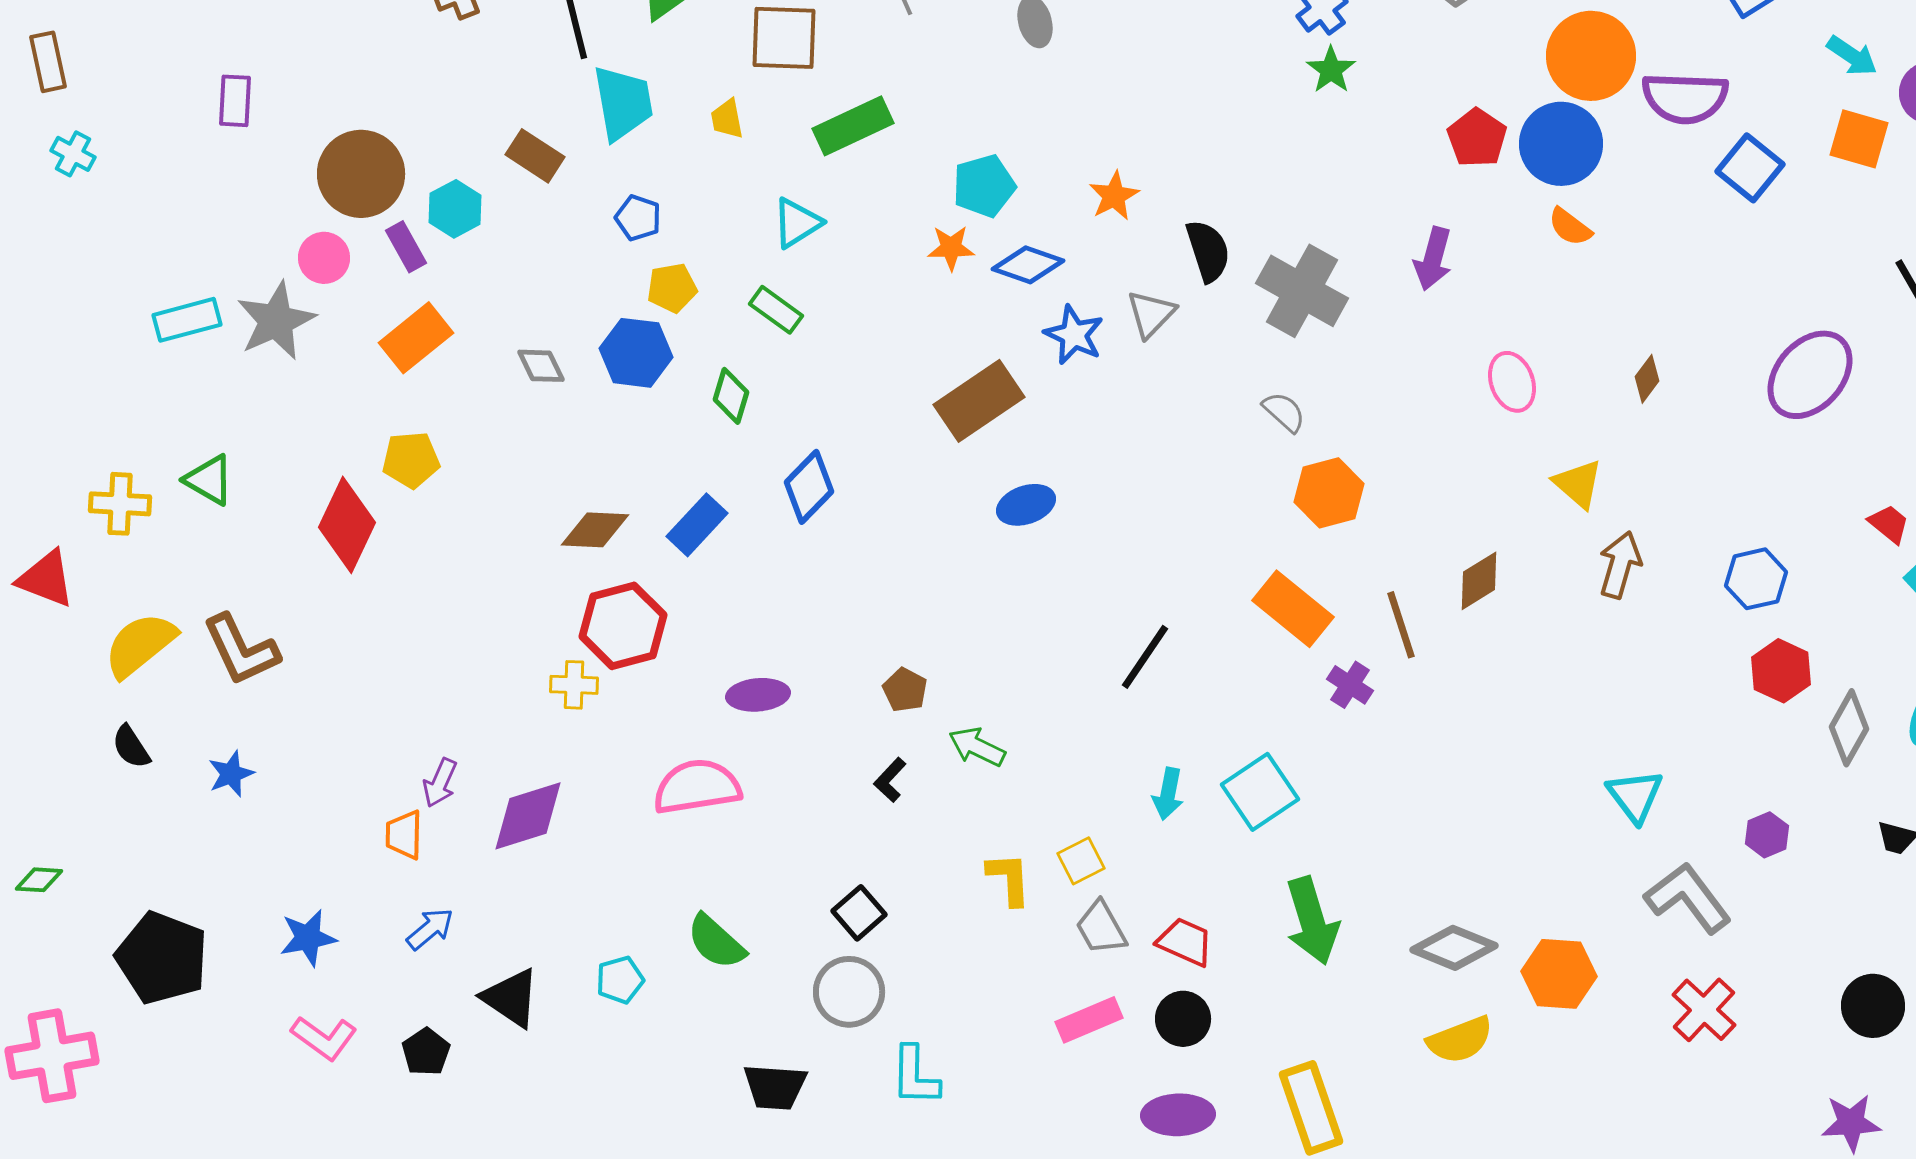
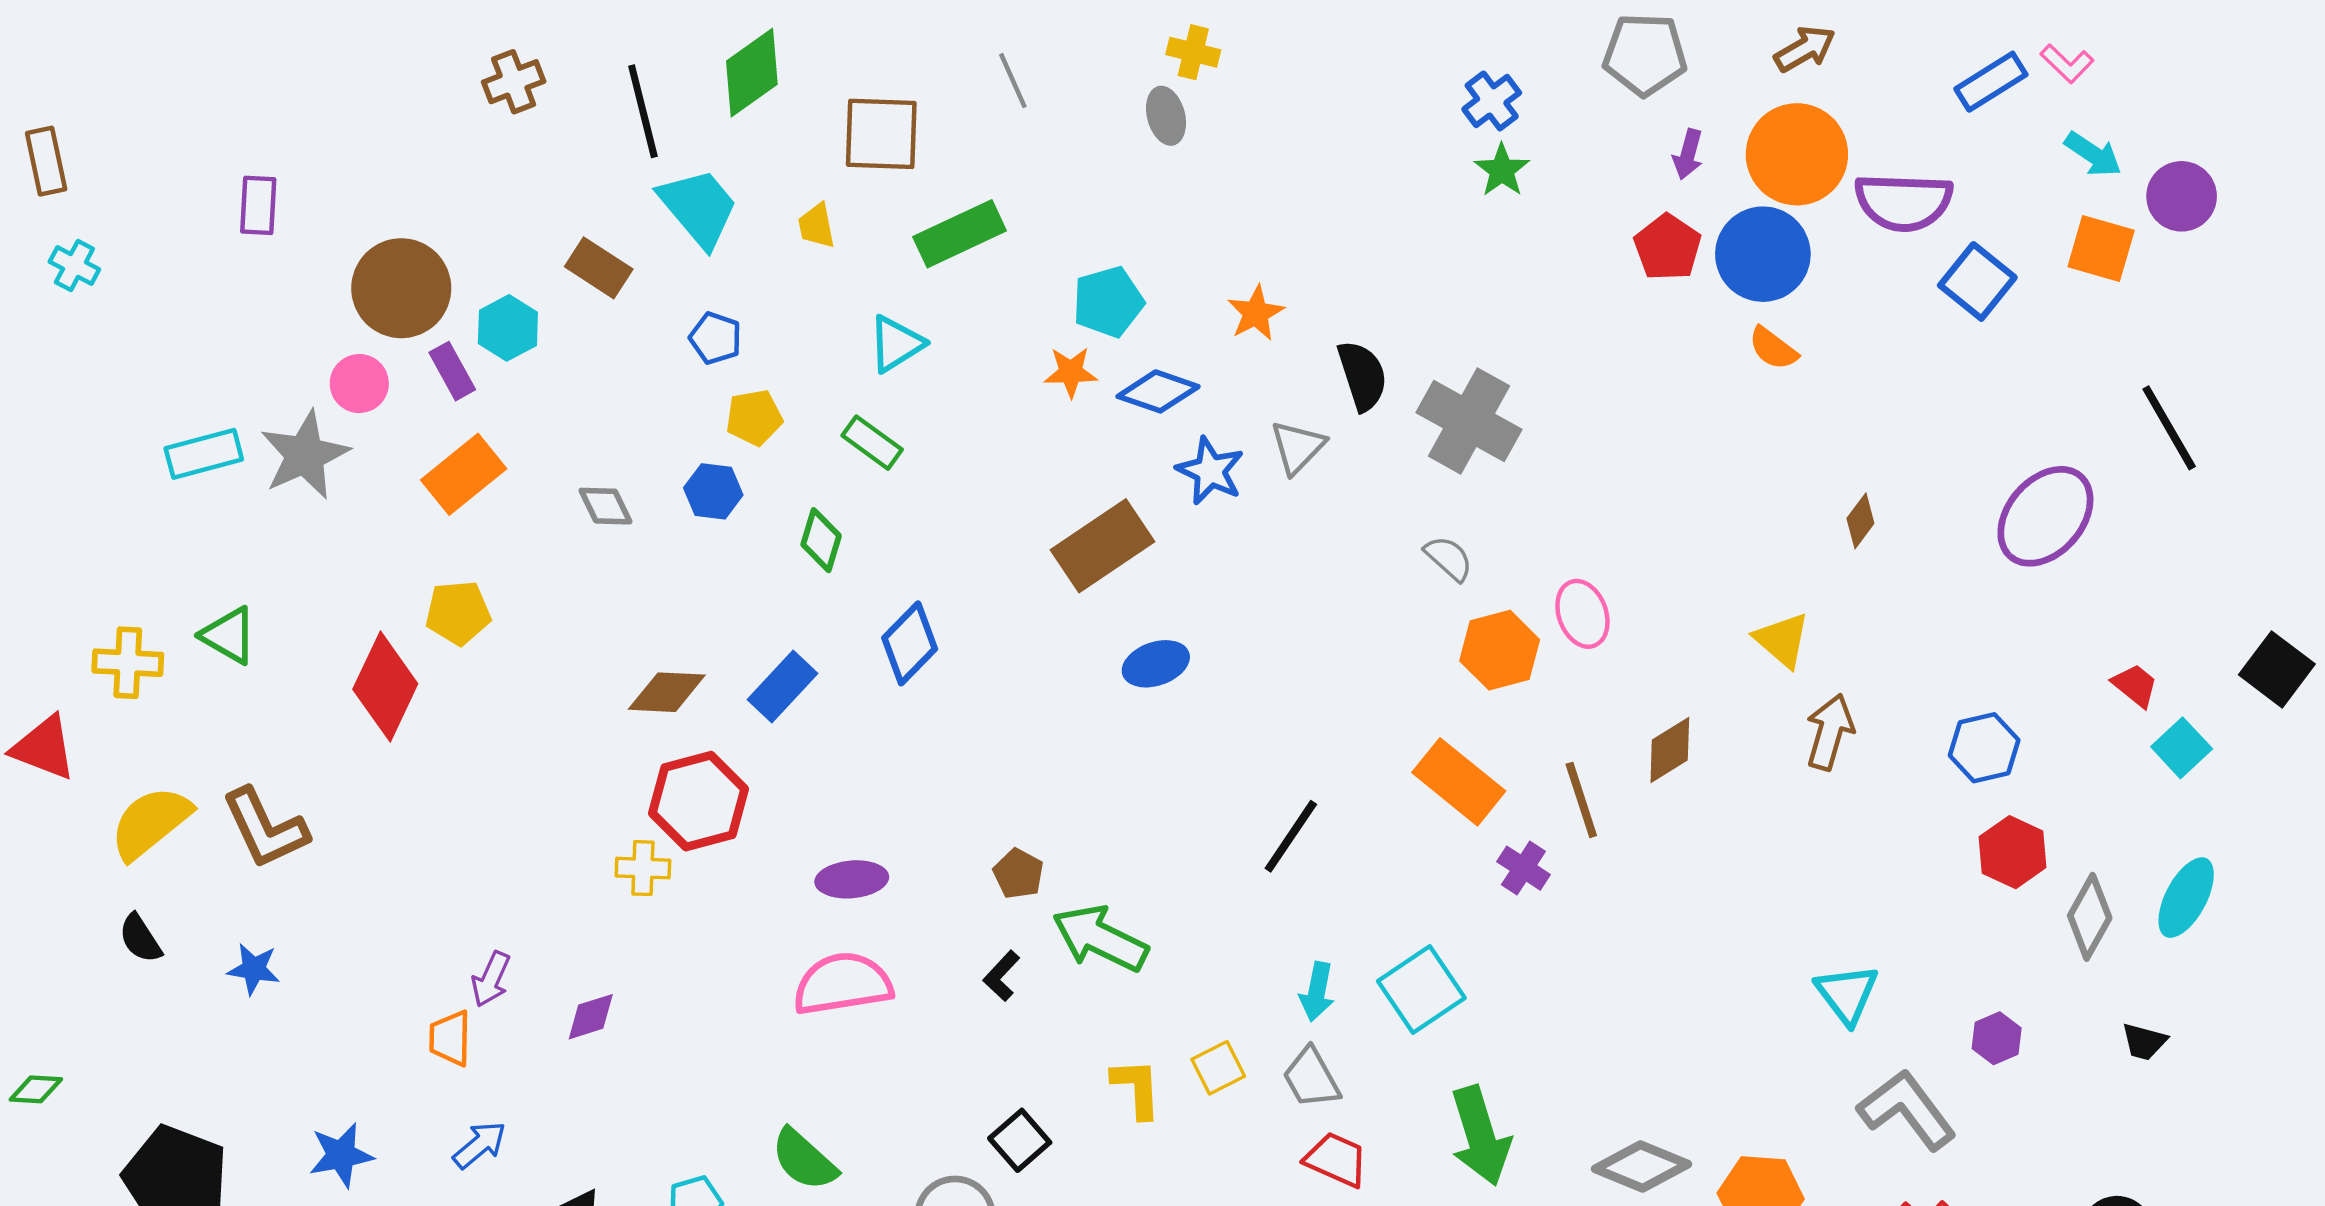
cyan trapezoid: (623, 103) -> (699, 208), turned -30
purple arrow: (1433, 259) -> (1688, 154), moved, size x0.7
blue hexagon: (636, 353) -> (713, 491), size x0.7
pink ellipse: (1512, 382) -> (1582, 614), moved
green arrow: (977, 747) -> (1100, 938), size x1.5
blue star: (231, 774) -> (254, 969), turned 30
pink semicircle: (697, 787) -> (843, 984), moved
purple diamond: (528, 816) -> (591, 1017), size x0.6
black square: (859, 913) -> (1020, 1140), moved
gray trapezoid: (1101, 928) -> (1311, 1078), moved

